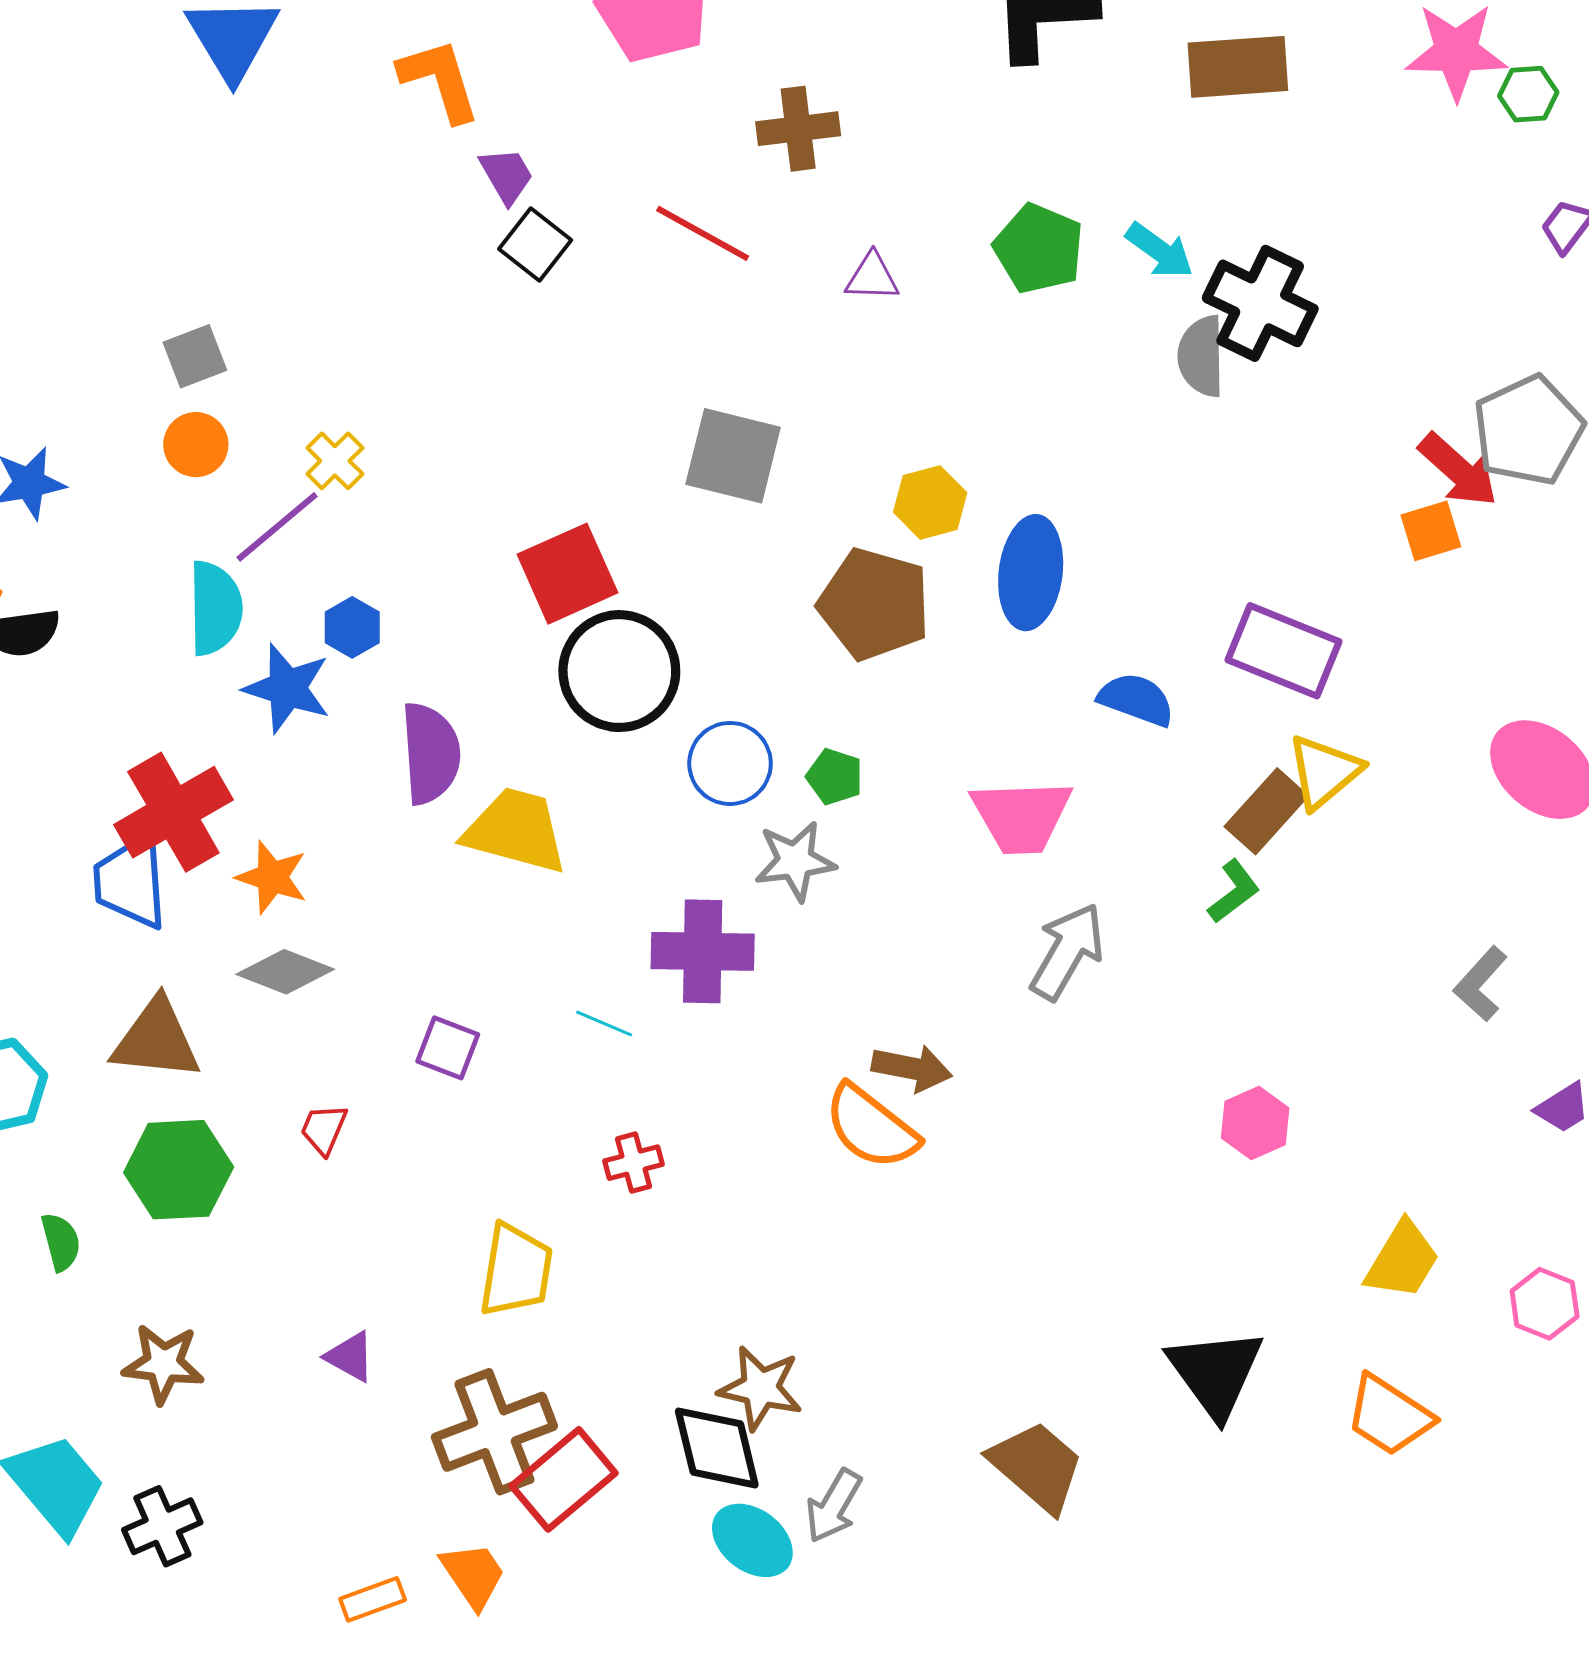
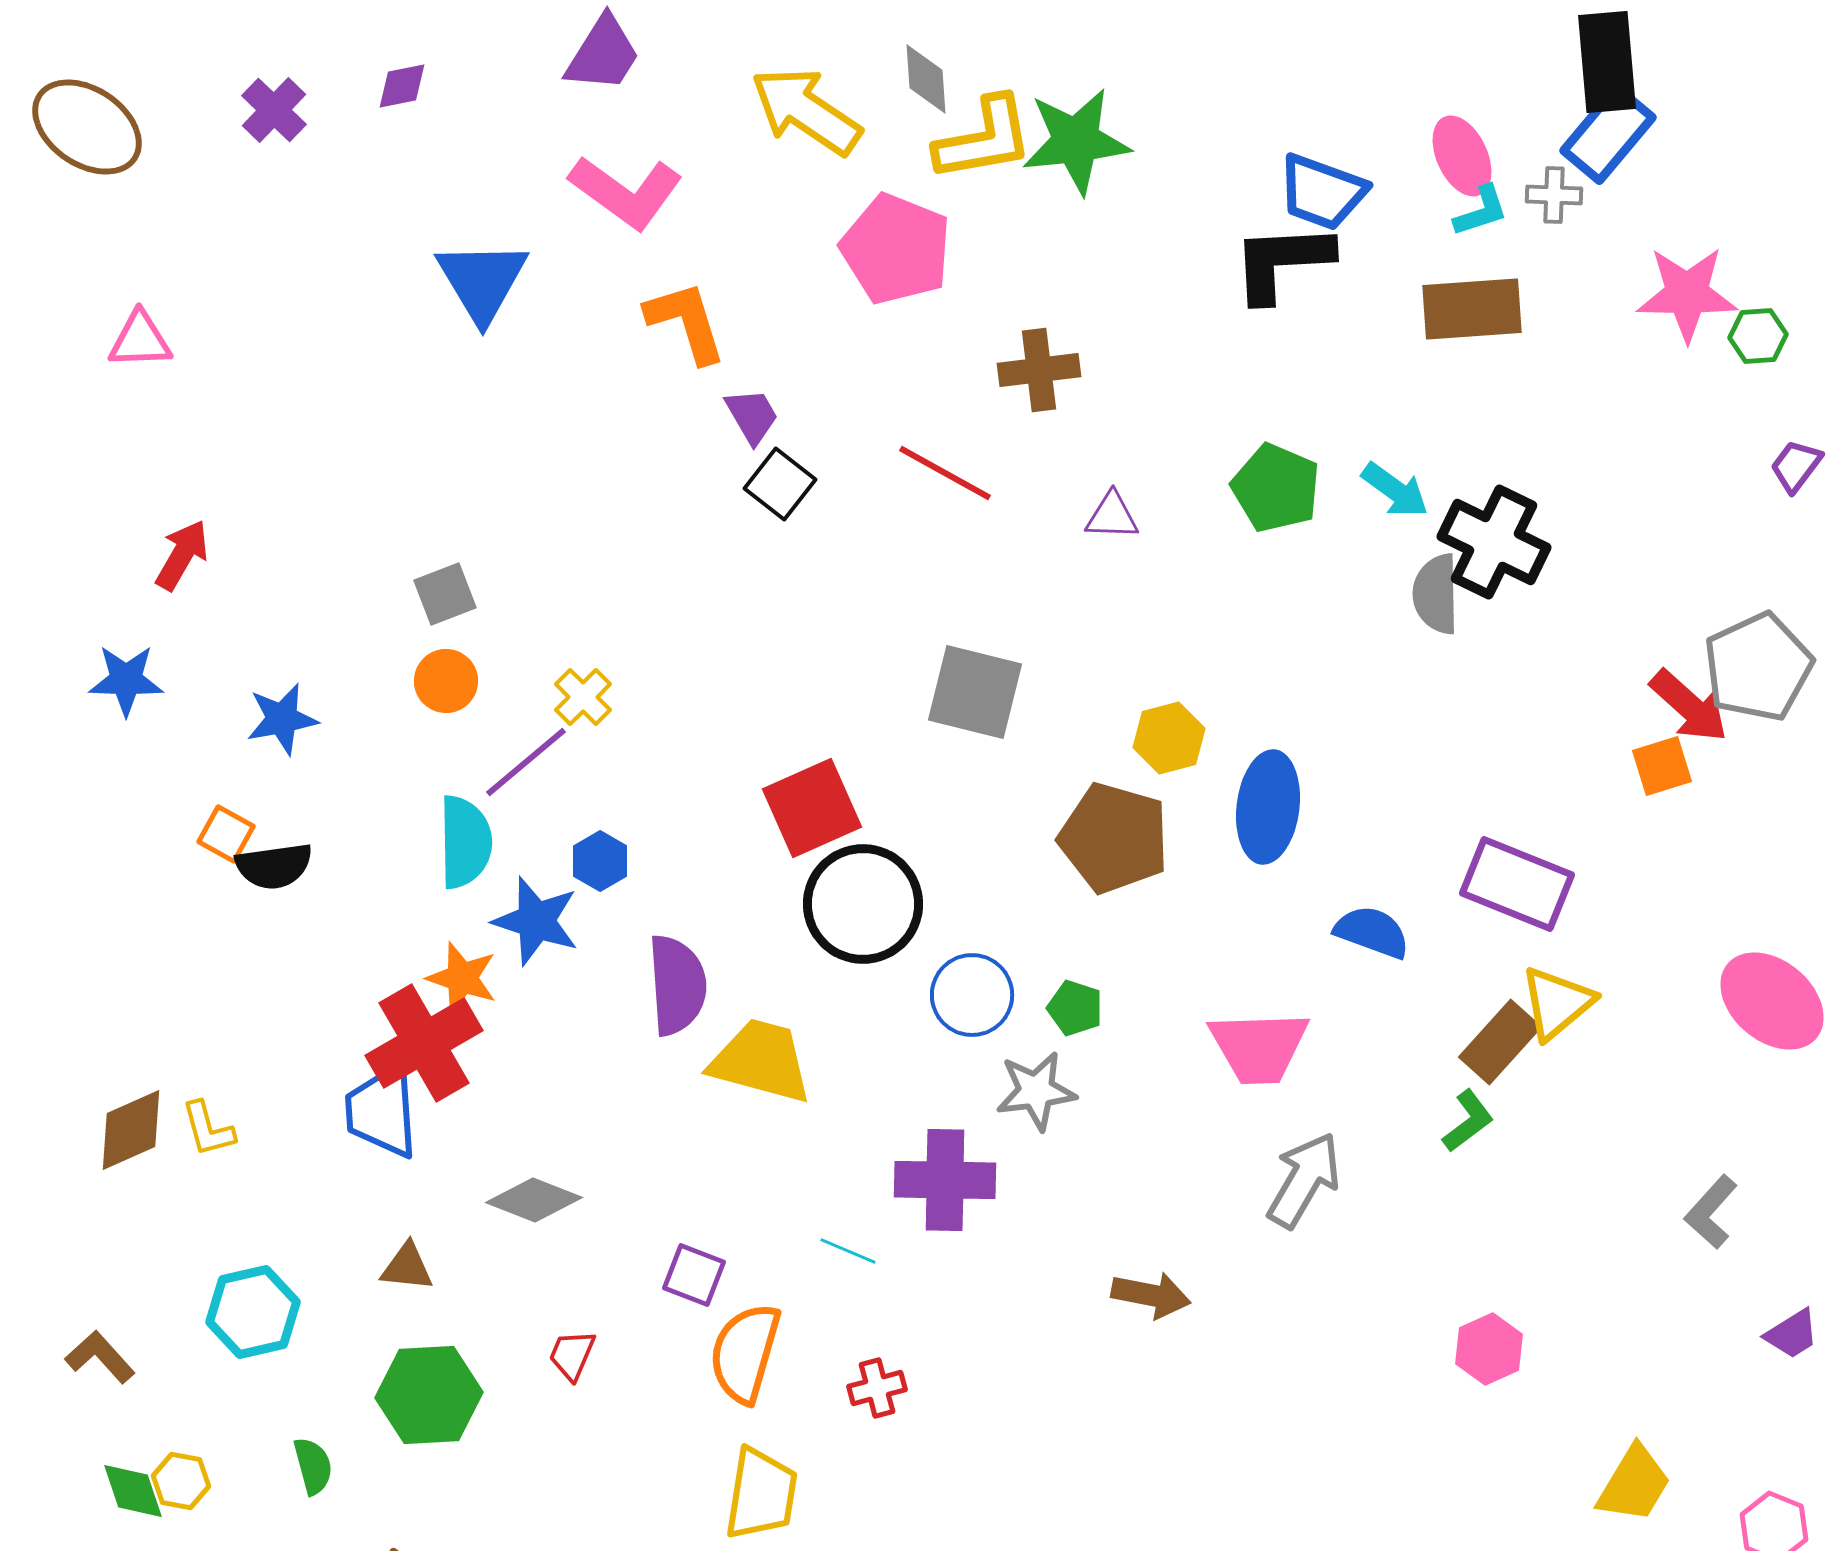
orange star: (272, 877) -> (462, 978), moved
brown triangle: (156, 1040) -> (407, 1267), size x0.6
orange semicircle: (871, 1127) -> (745, 1353), moved, turned 68

